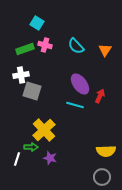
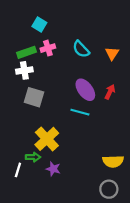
pink cross: (45, 45) -> (48, 48), turned -32
white cross: (21, 75) -> (24, 70), moved
red arrow: (100, 96) -> (110, 92), moved

